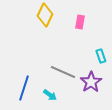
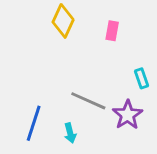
cyan arrow: (50, 95) -> (70, 133), turned 40

